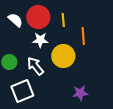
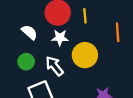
white semicircle: (15, 20) -> (29, 32), moved
orange line: (83, 36) -> (118, 32), moved

